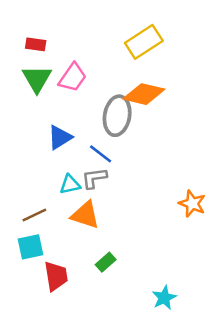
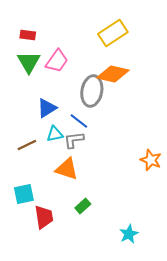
cyan triangle: (70, 184) -> (55, 134), moved
brown line: (34, 215) -> (27, 145), moved

